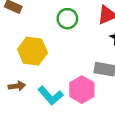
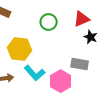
cyan L-shape: (51, 96) -> (35, 73), moved

